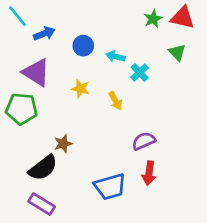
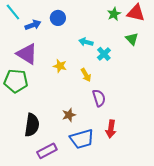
blue circle: (83, 46) -> (58, 18), moved
purple semicircle: (144, 141) -> (99, 98), moved, turned 96
brown star: (63, 144) -> (69, 115), moved
black semicircle: (43, 168) -> (32, 125), turned -45
purple rectangle: (42, 204) -> (47, 151), moved, turned -60

